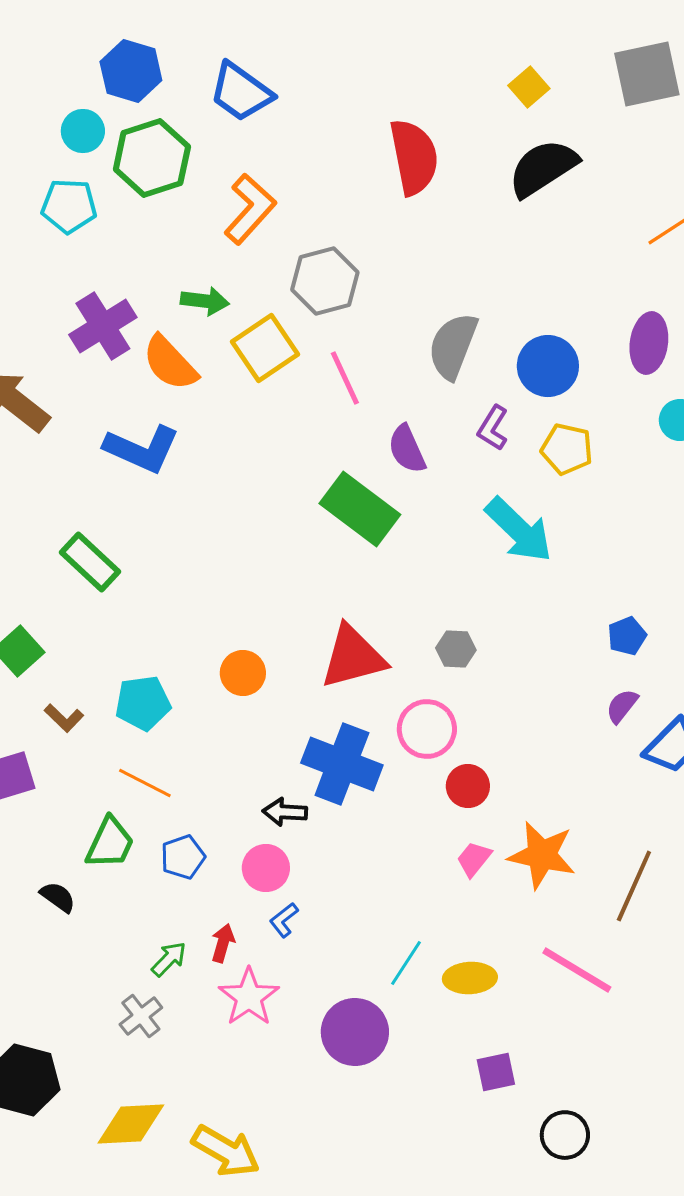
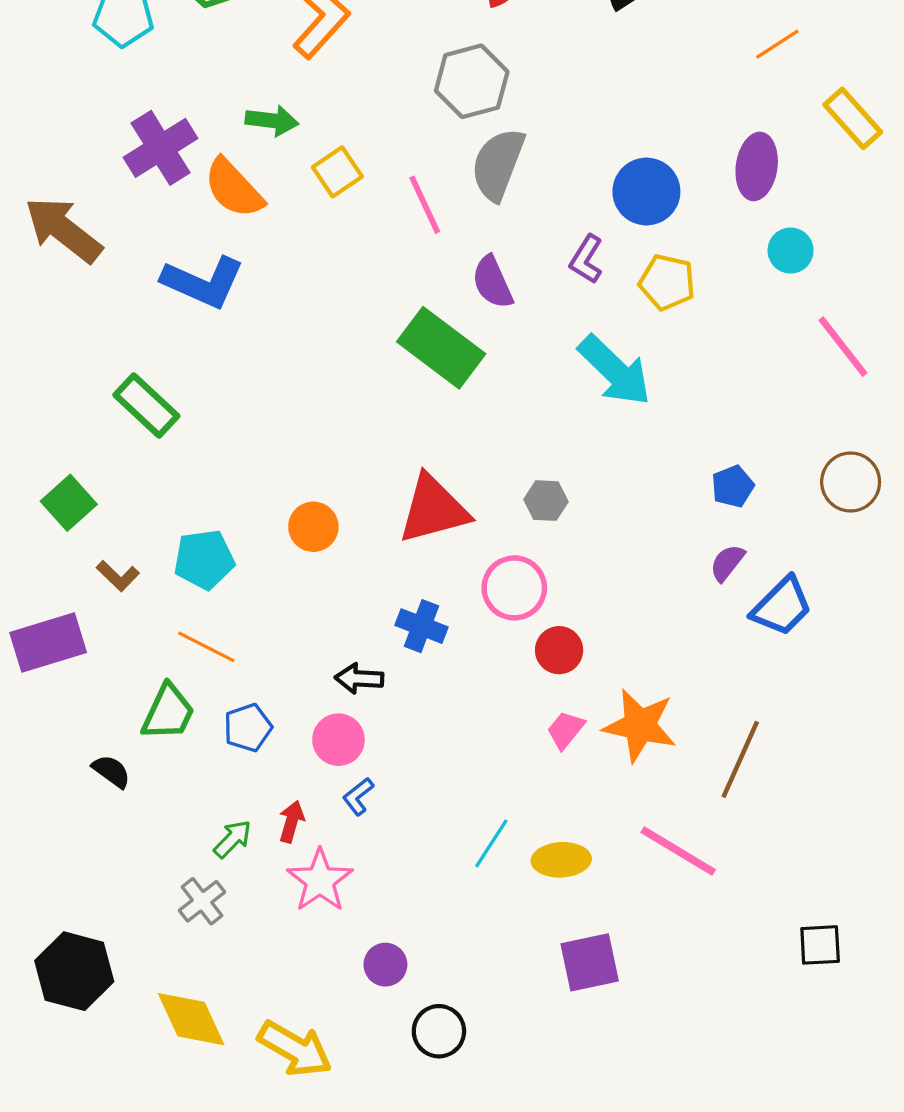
gray hexagon: (325, 281) -> (472, 81), moved
gray semicircle: (453, 346) -> (498, 164), moved
yellow square: (265, 348) -> (337, 172), size x0.7
blue cross: (342, 764) -> (421, 626), size x0.6
purple circle: (355, 1032) -> (385, 965), moved, size x0.6
purple square: (496, 1072) -> (590, 962), size x1.4
yellow diamond: (131, 1124) -> (191, 1019), turned 68
black circle: (565, 1135) -> (439, 1031), moved

